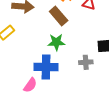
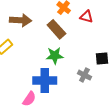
gray cross: (86, 62) -> (84, 75), turned 32

